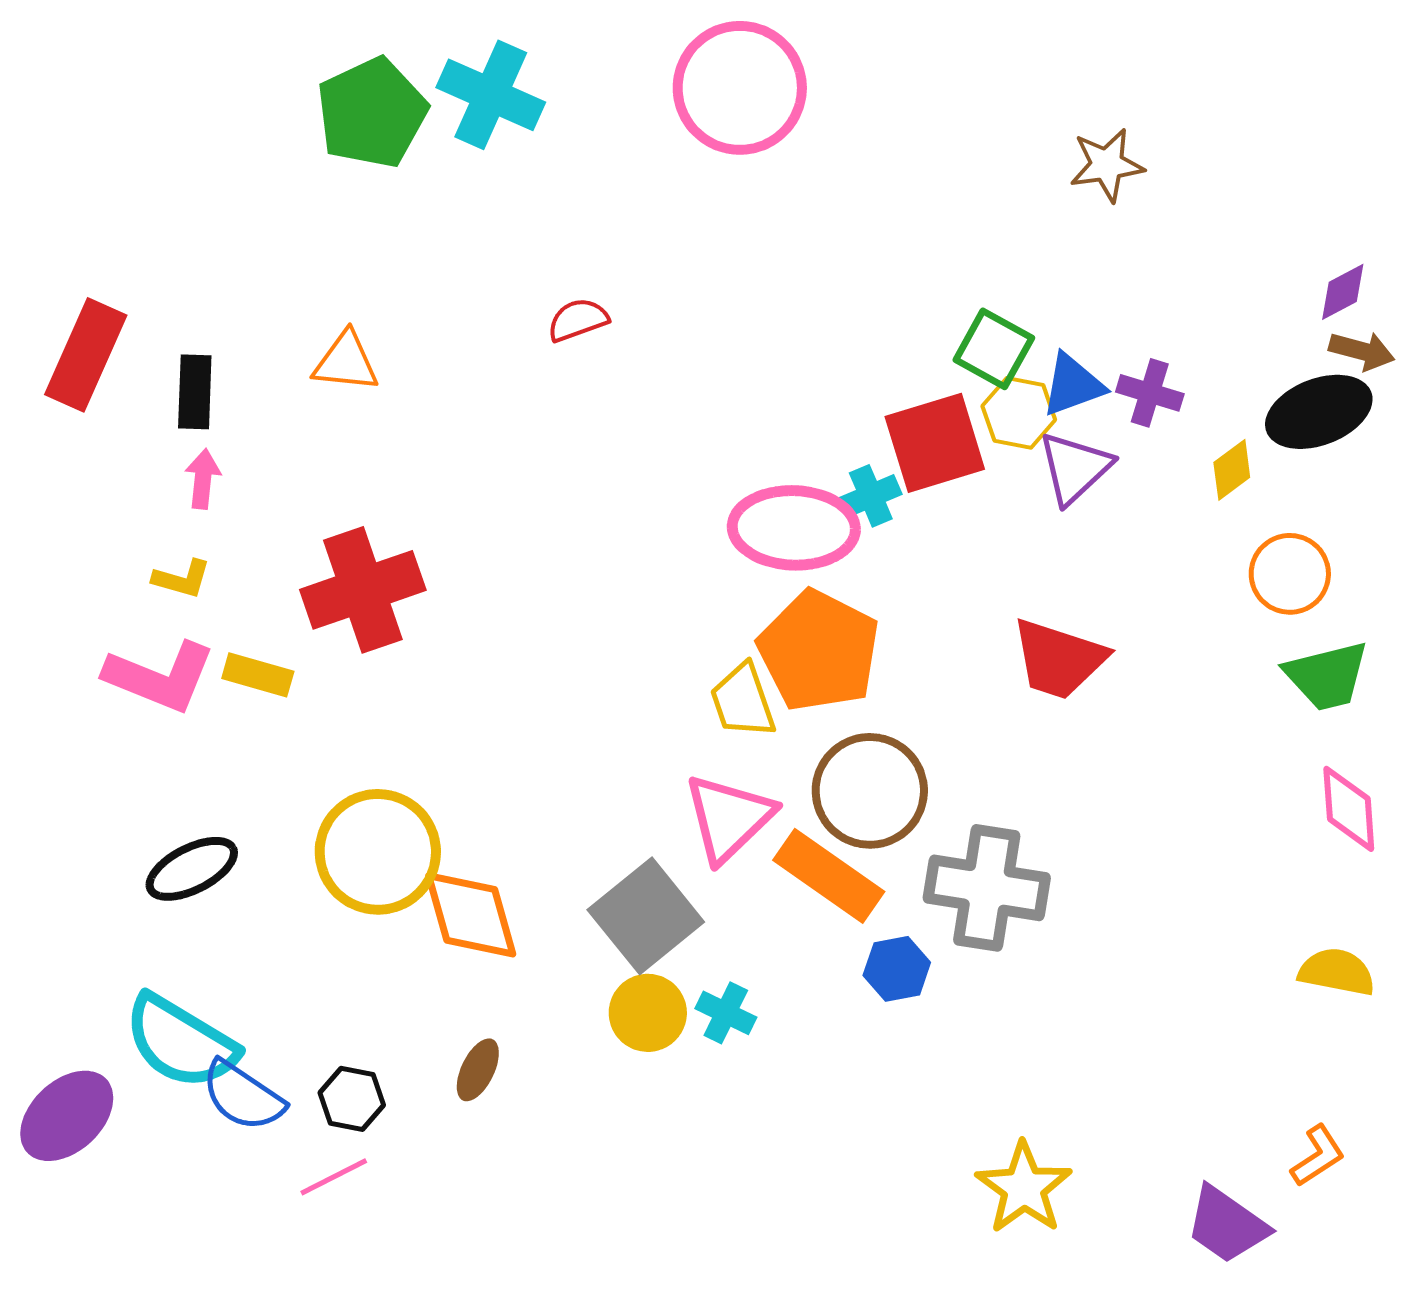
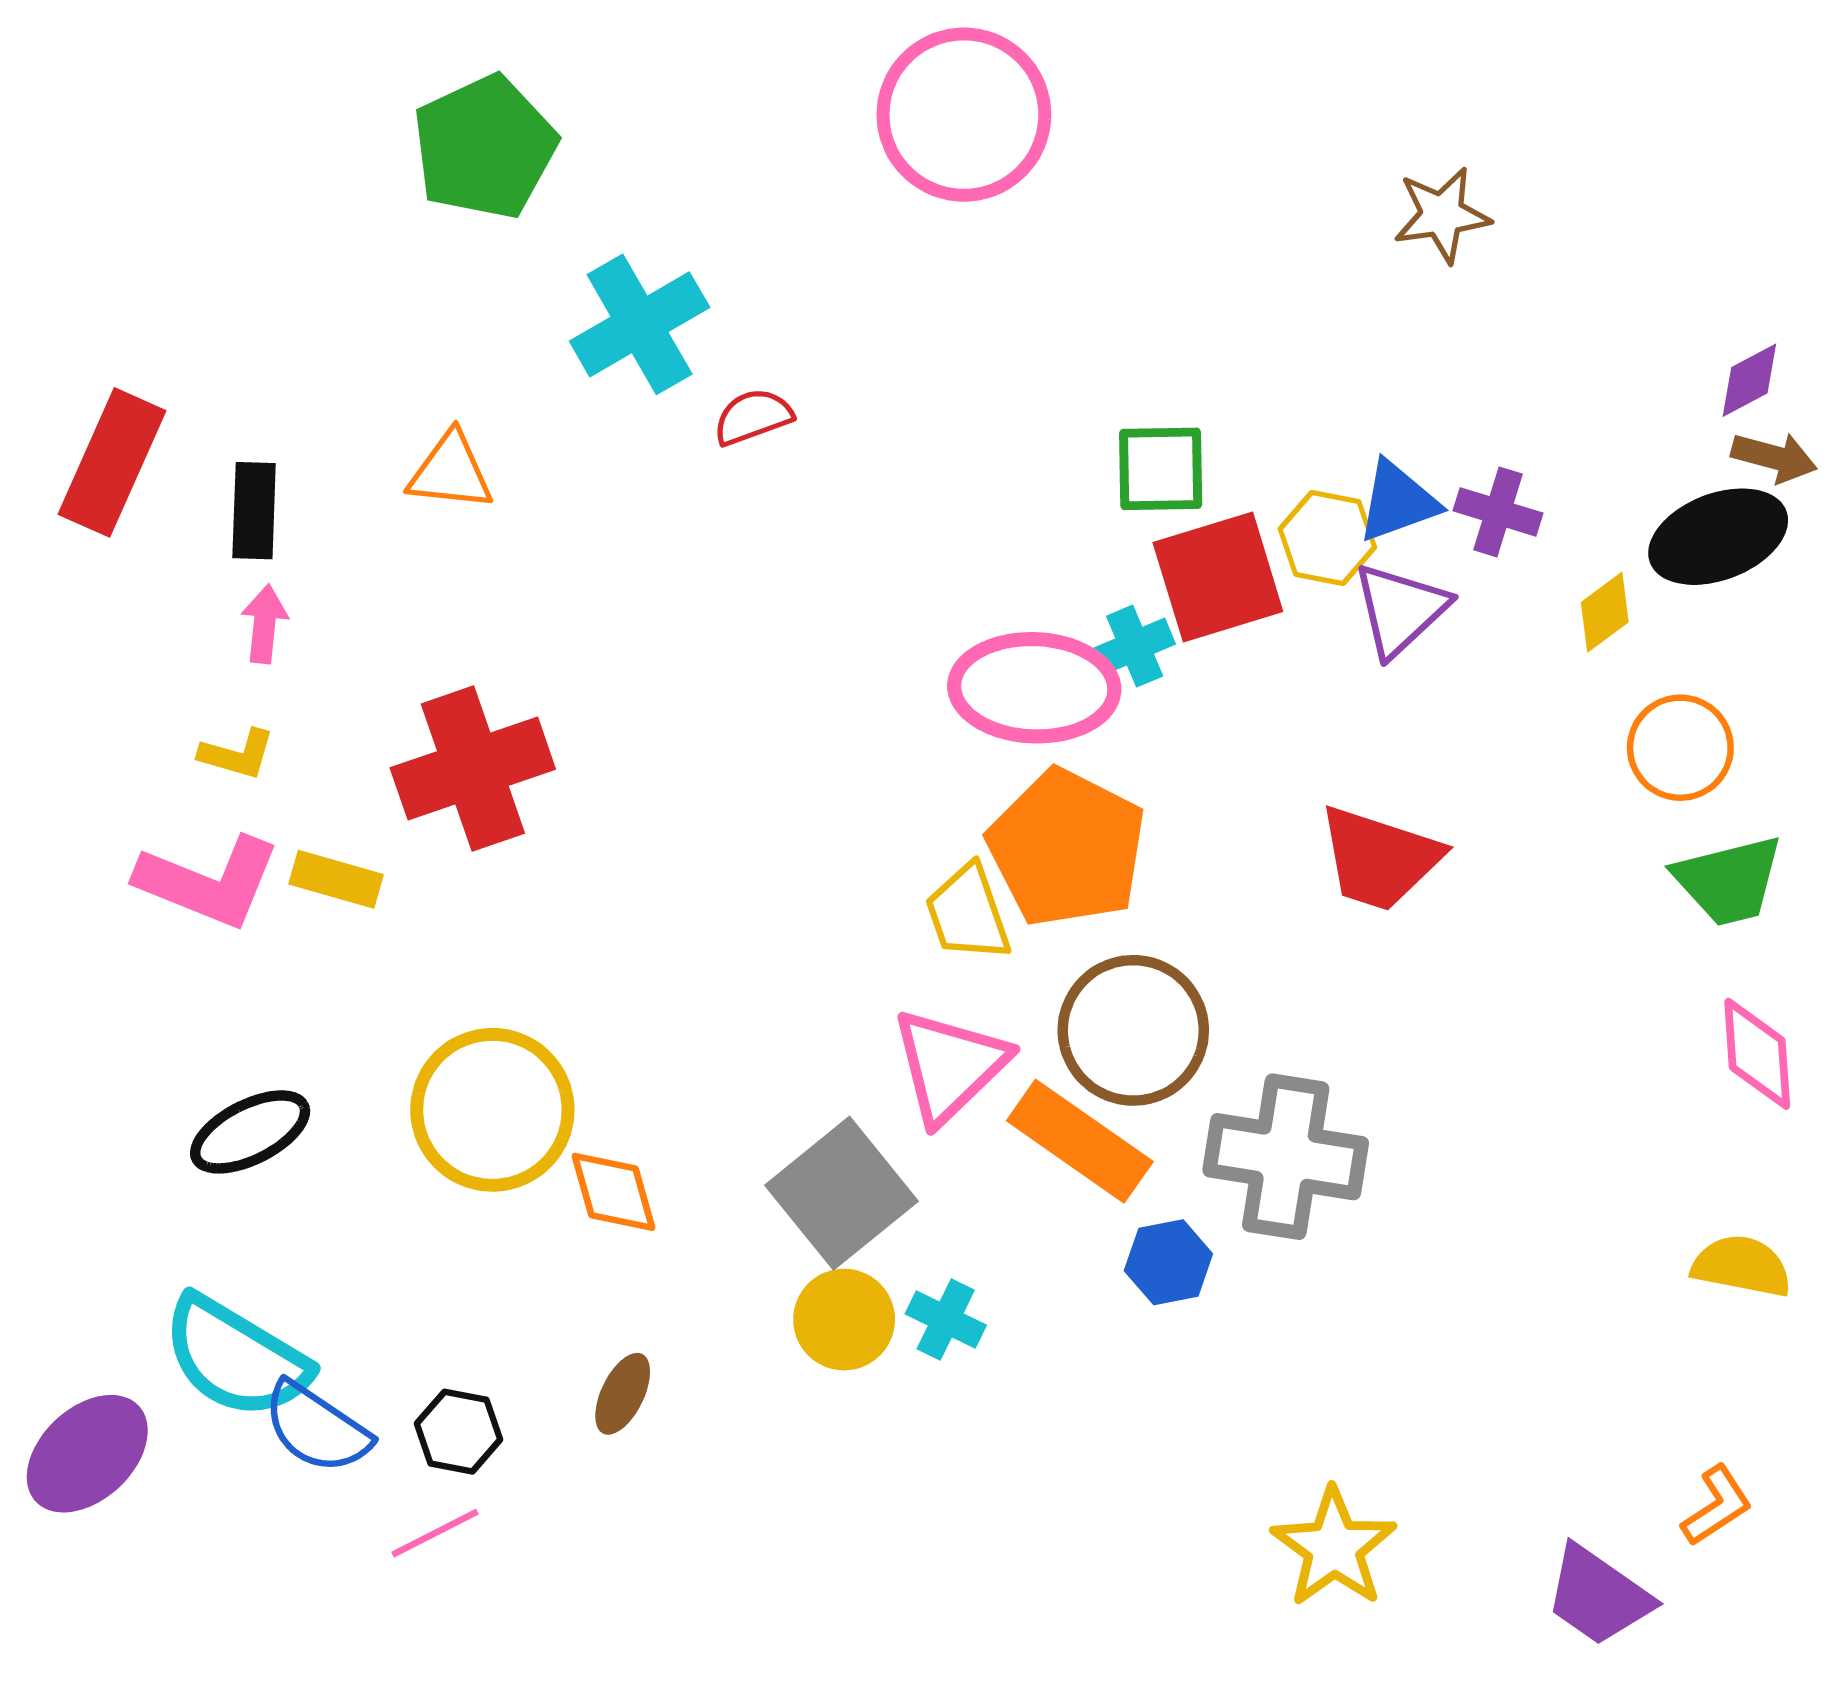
cyan cross: (491, 95) -> (640, 324), moved, turned 36
green square: (994, 349) -> (1161, 469), moved, turned -30
orange diamond: (471, 915) -> (614, 1192), size x0.7

